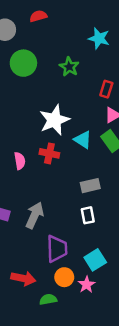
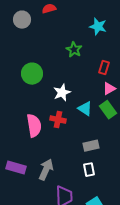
green circle: (23, 63) -> (32, 74), moved
white star: (54, 120) -> (62, 93), size x0.7
pink semicircle: (20, 161) -> (34, 126), size x1.6

